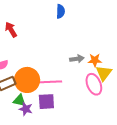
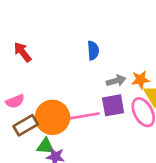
blue semicircle: (61, 11) -> (93, 50), moved
purple square: (46, 102) -> (113, 105), moved

